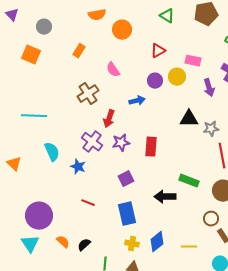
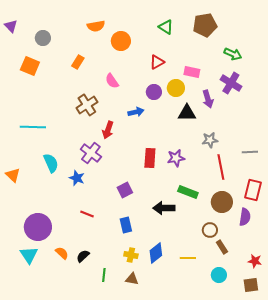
black triangle: (189, 119) -> (187, 113), moved
purple star: (121, 143) -> (176, 158), moved
blue rectangle: (127, 214) -> (126, 225), size x0.7

